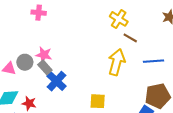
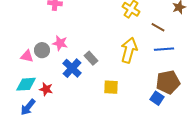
brown line: (130, 38) -> (158, 27), moved
gray rectangle: (45, 67) -> (91, 58), moved

